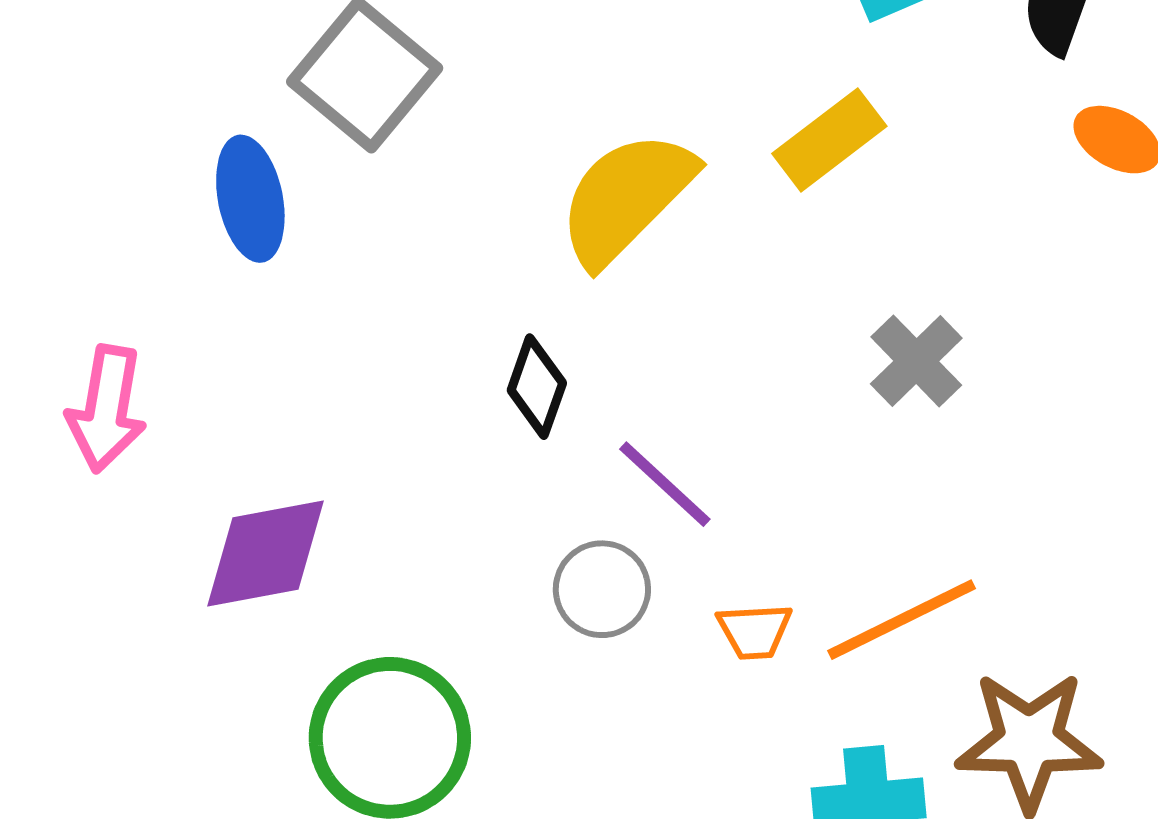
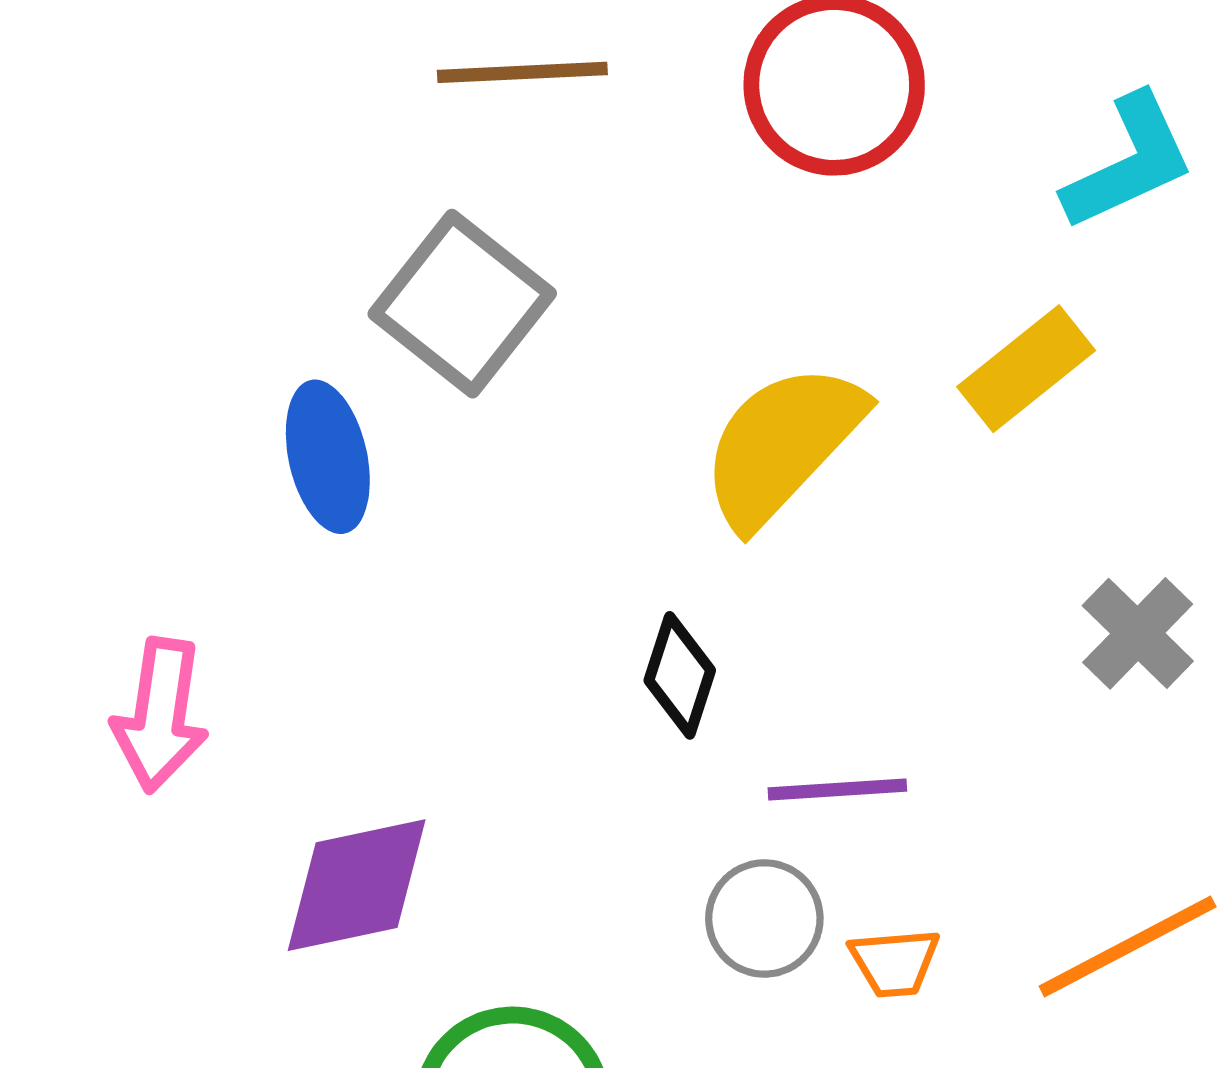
purple line: (665, 484) -> (837, 789), turned -45
orange trapezoid: (755, 631) -> (895, 962), moved

